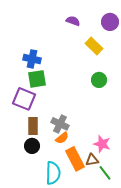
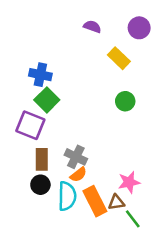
green square: (37, 79) -> (47, 100), turned -36
pink star: (102, 144) -> (129, 182), turned -30
cyan semicircle: (53, 173) -> (67, 196), moved

